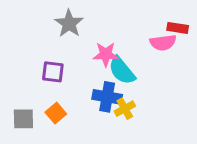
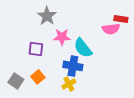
pink star: (106, 54) -> (62, 37), moved
yellow cross: (125, 109) -> (69, 84), moved
gray square: (23, 119) -> (16, 81), turned 35

